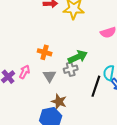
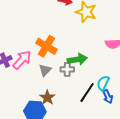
orange cross: (45, 52) -> (46, 46), size x1.5
pink arrow: (24, 72) -> (22, 60), size x1.5

